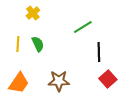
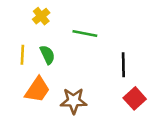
green line: (83, 27) -> (85, 34), moved, turned 42
orange trapezoid: (19, 83) -> (37, 90), moved

